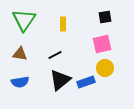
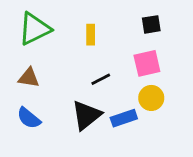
green triangle: (24, 20) -> (35, 29), turned 30
black line: (55, 55) -> (101, 79), moved
blue semicircle: (20, 82) -> (29, 118), turned 48

